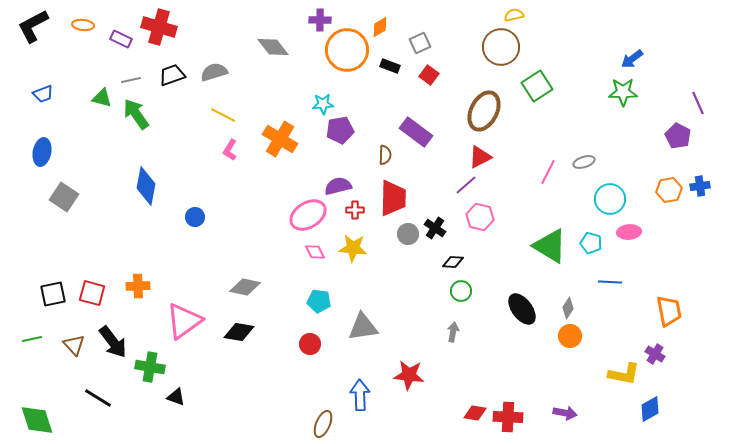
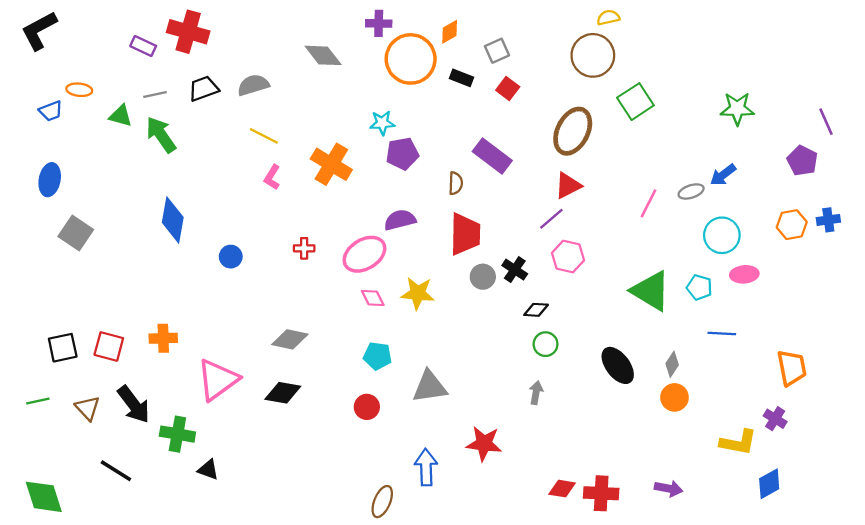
orange ellipse: (83, 25) -> (79, 90), moved
blue arrow: (632, 59) -> (723, 175), moved
red cross: (355, 210) -> (304, 248), moved

